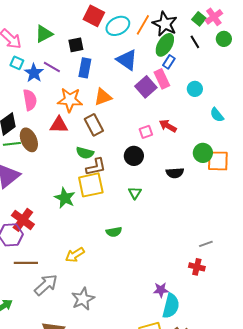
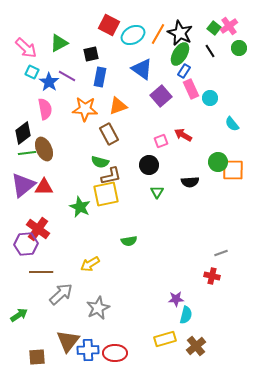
pink rectangle: (162, 79) -> (191, 89), moved
red triangle: (59, 125) -> (44, 187), moved
green triangle: (135, 193) -> (157, 192), moved
cyan semicircle: (171, 306) -> (186, 315), size x0.7

